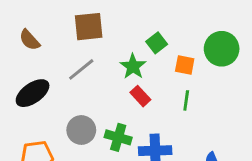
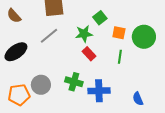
green circle: (222, 49) -> (144, 37), moved
green star: (133, 66) -> (84, 34), turned 30
gray circle: (81, 130) -> (41, 85), moved

